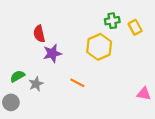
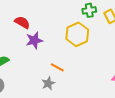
red semicircle: (39, 34) -> (22, 22), turned 133
gray star: (36, 84) -> (48, 83), moved

